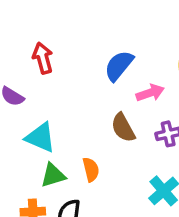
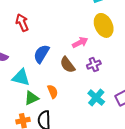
red arrow: (43, 58) -> (22, 23), moved
blue semicircle: (119, 66) -> (41, 54), moved

